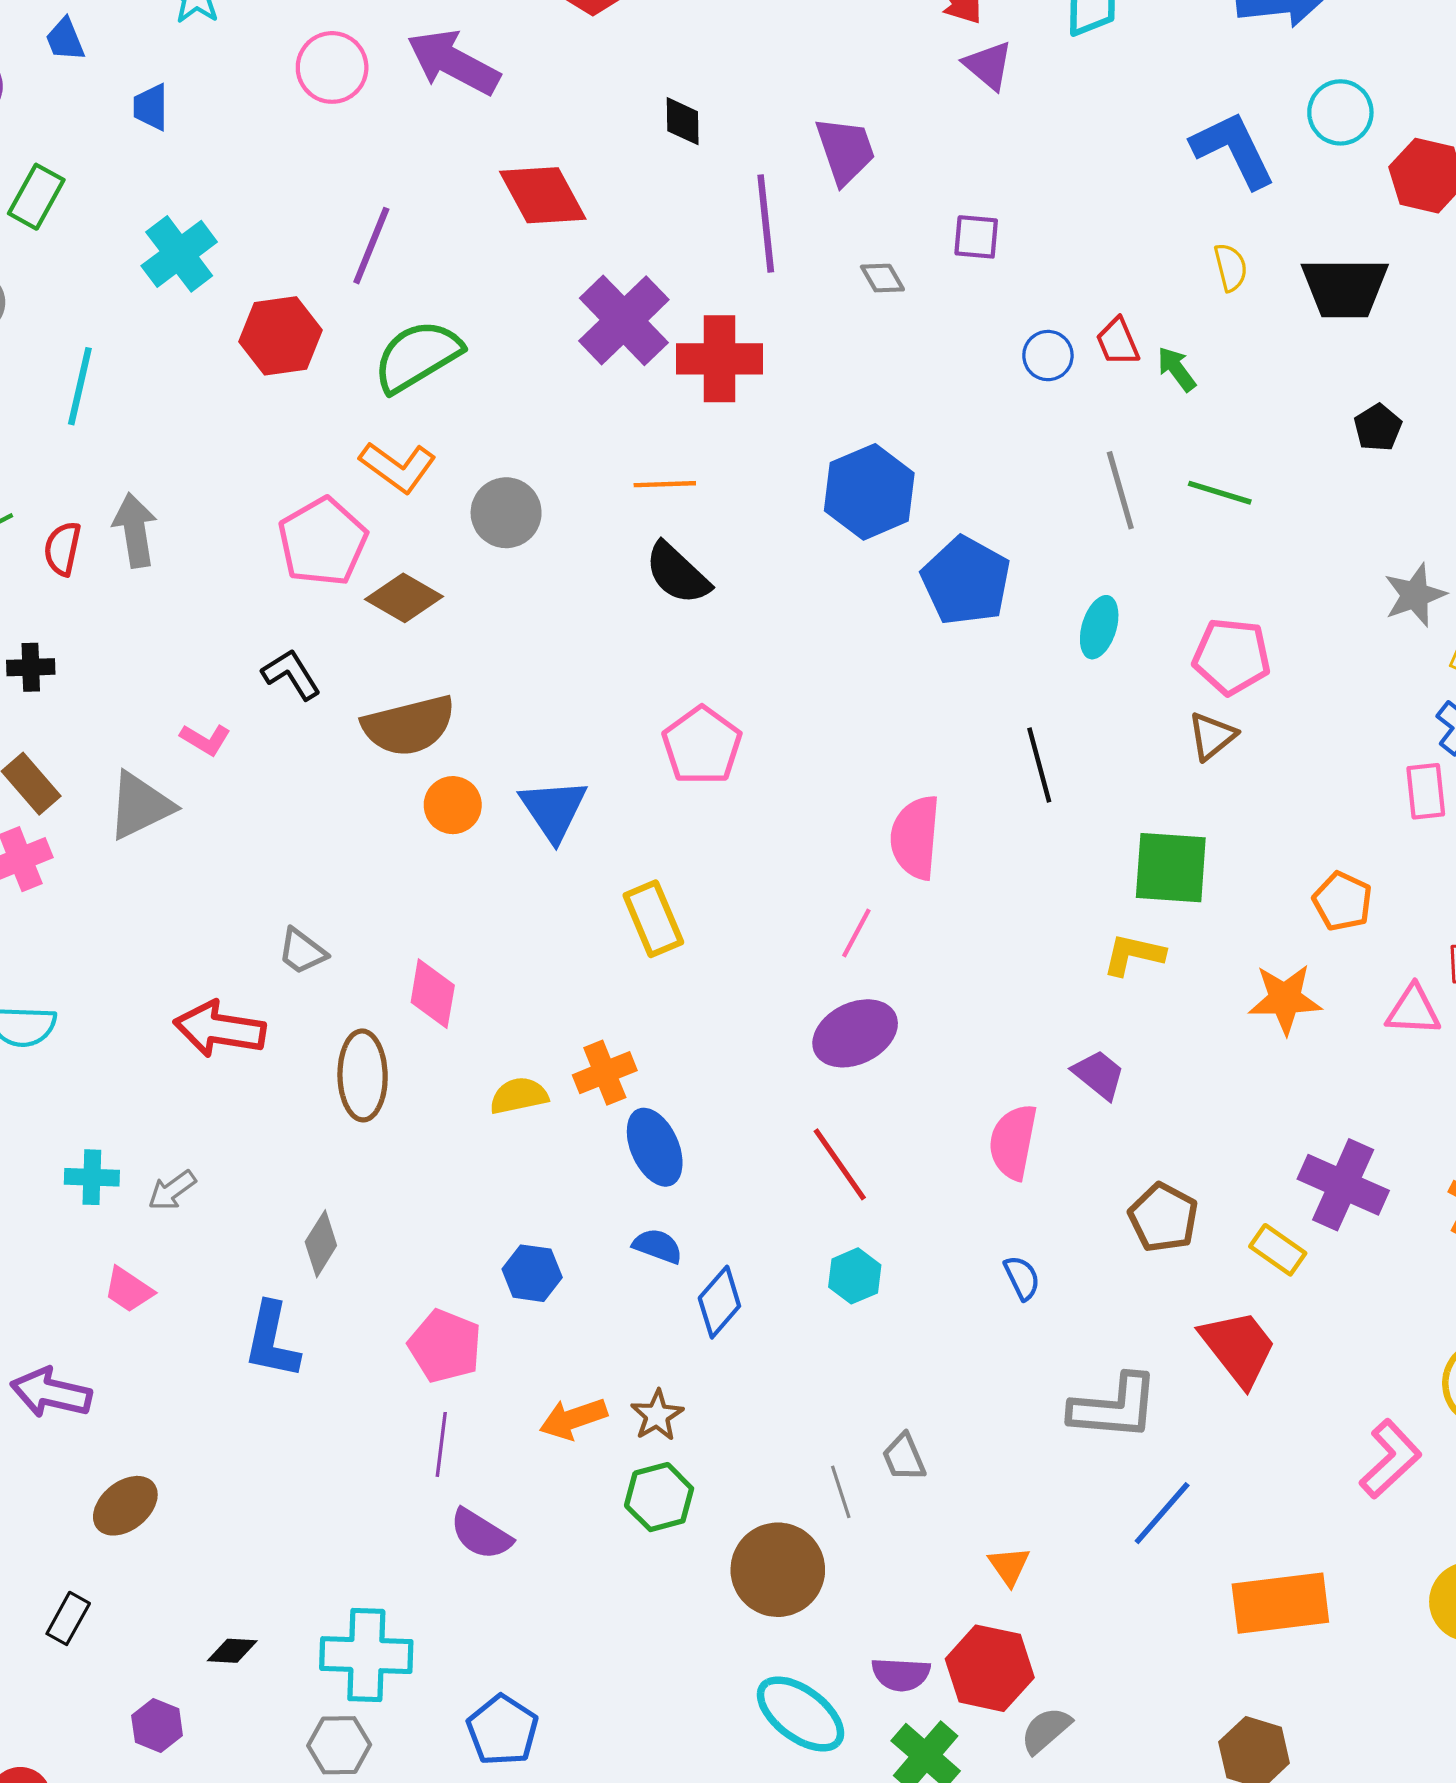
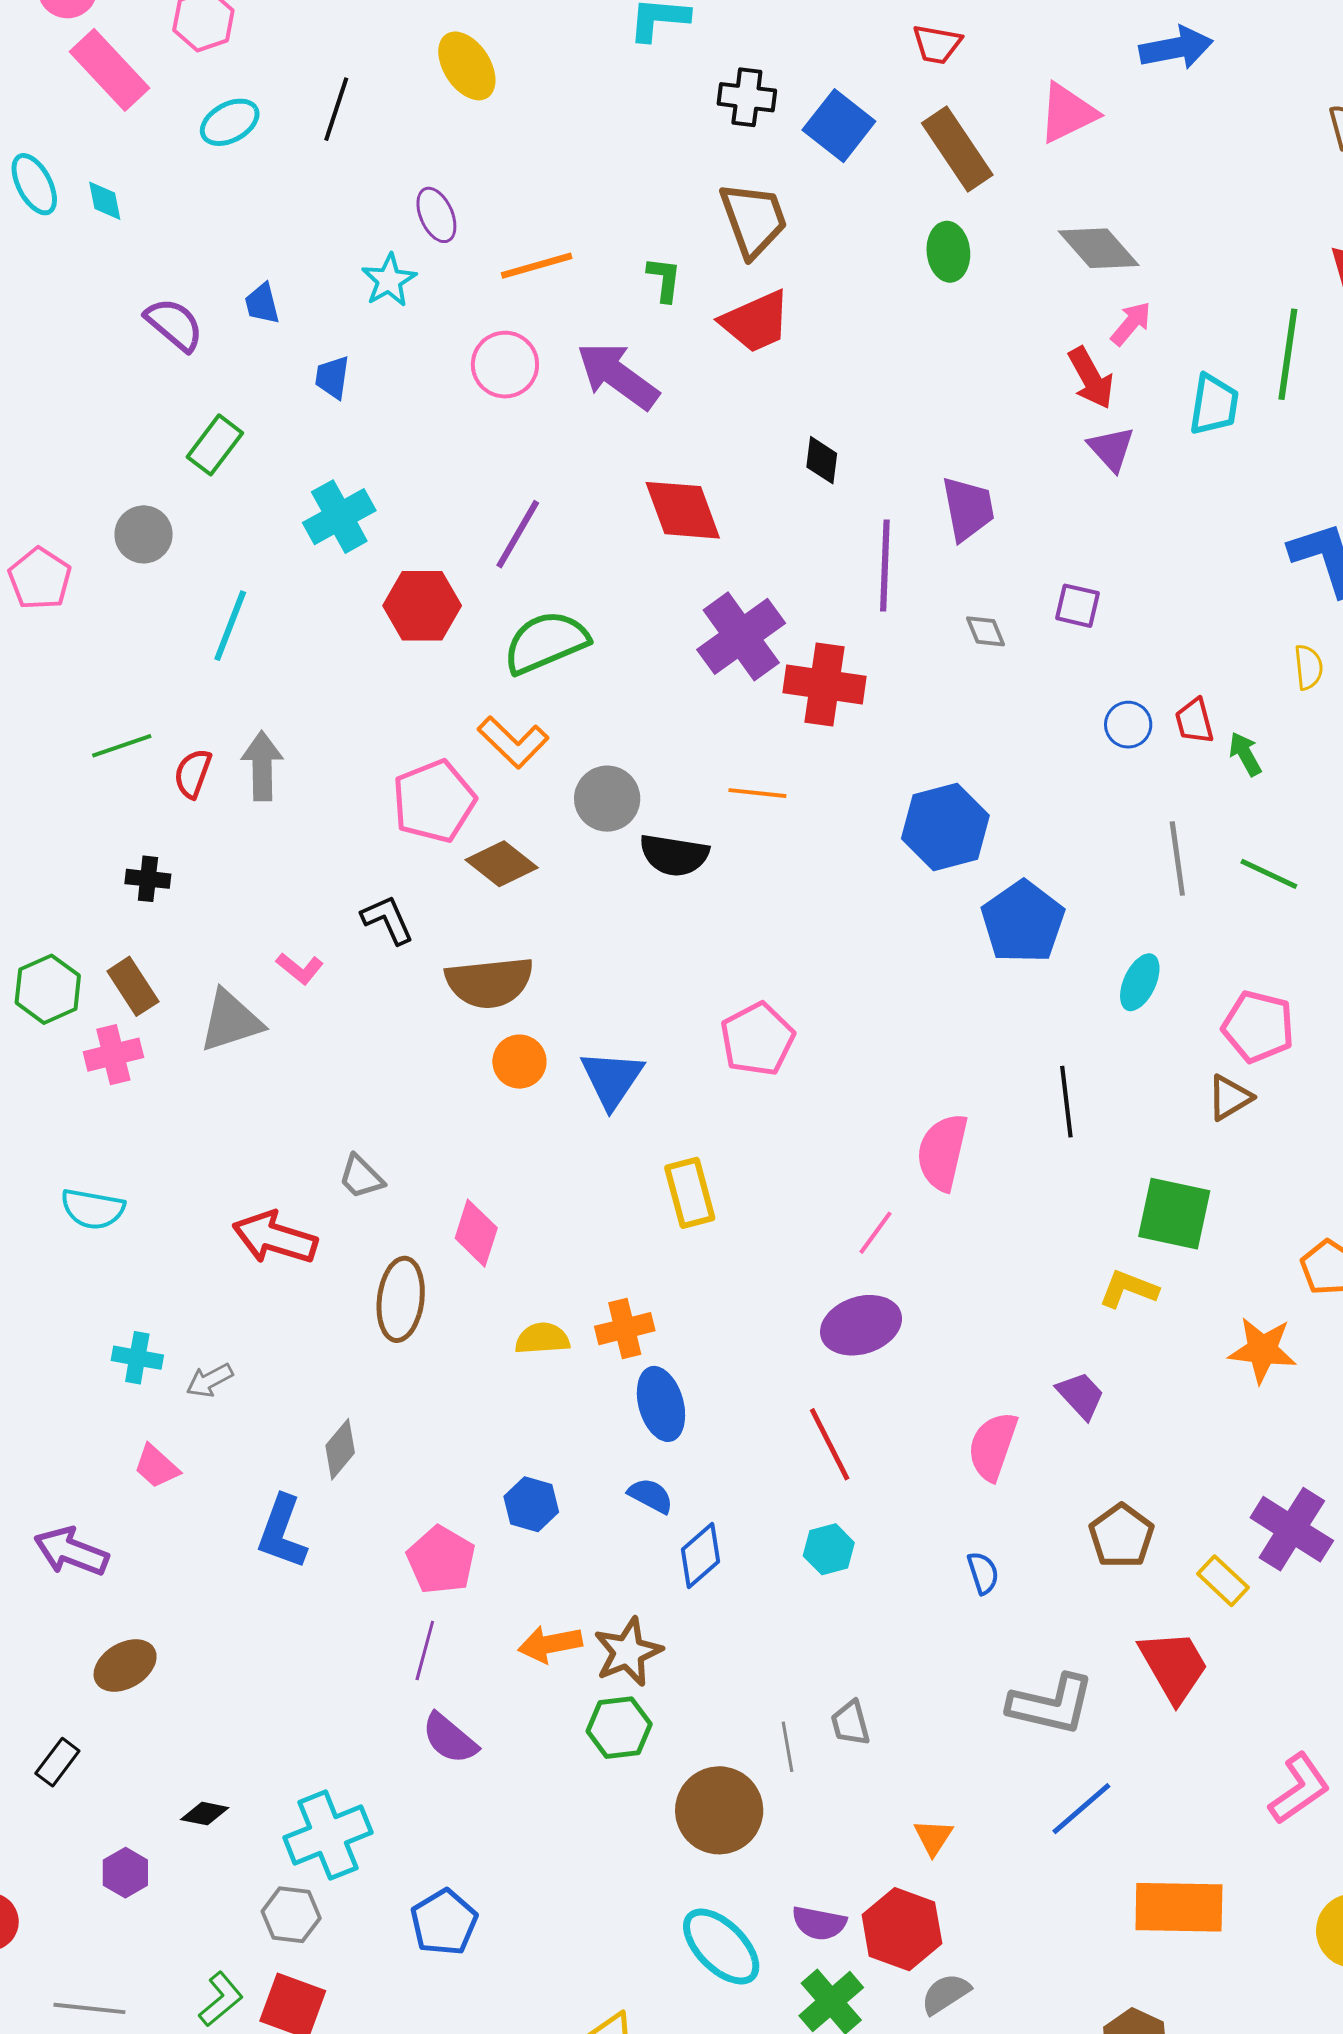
black semicircle: (677, 573) -> (674, 855), moved, turned -42
brown star: (657, 1415) -> (628, 1652), size x1.4
cyan cross: (366, 1655) -> (328, 1835), turned -32

